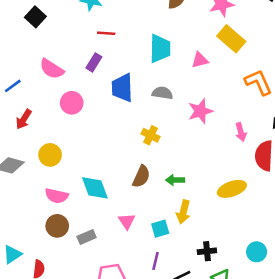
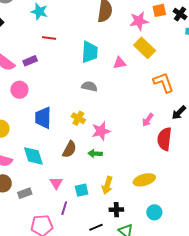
purple rectangle: (94, 62) -> (30, 61), moved, turned 32
blue trapezoid: (122, 88) -> (43, 118), moved
pink star: (200, 111) -> (101, 131), moved
pink arrow: (241, 132) -> (148, 120), turned 48
yellow ellipse: (232, 189) -> (144, 180), moved
yellow arrow: (183, 212) -> (107, 185), moved
purple line: (155, 261) -> (64, 208), moved

